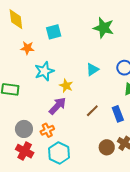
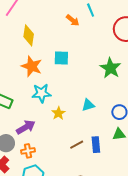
orange star: (27, 48) -> (32, 66), size x1.5
purple arrow: (57, 106) -> (26, 127), moved
blue rectangle: (118, 114) -> (96, 145), moved

